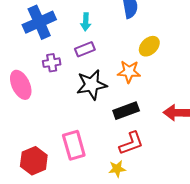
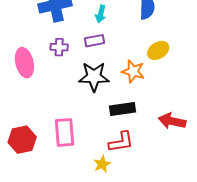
yellow star: (117, 169) -> (102, 164), turned -30

